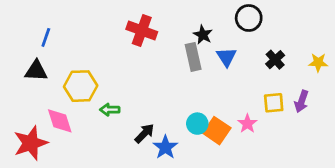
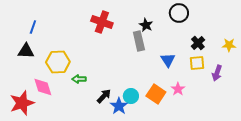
blue triangle: (226, 57) -> (168, 60), moved
yellow square: (274, 103) -> (197, 63), moved
cyan circle: (197, 124) -> (131, 96), moved

